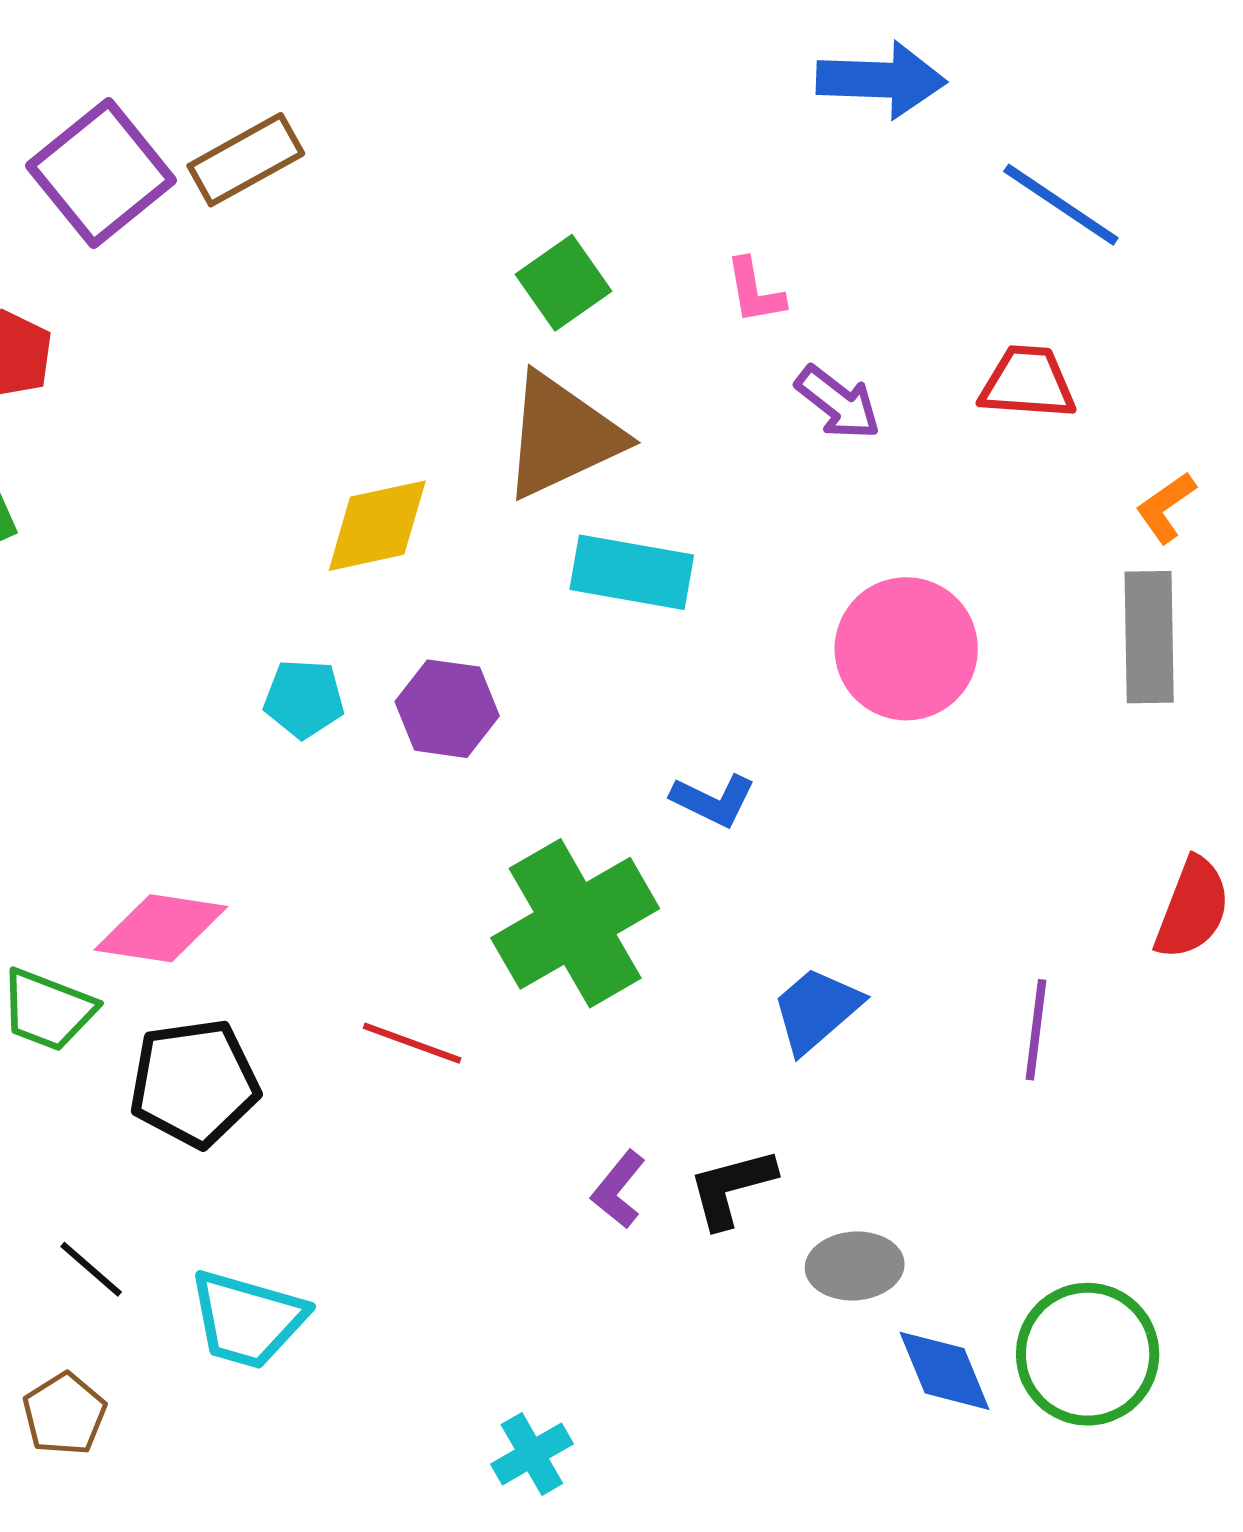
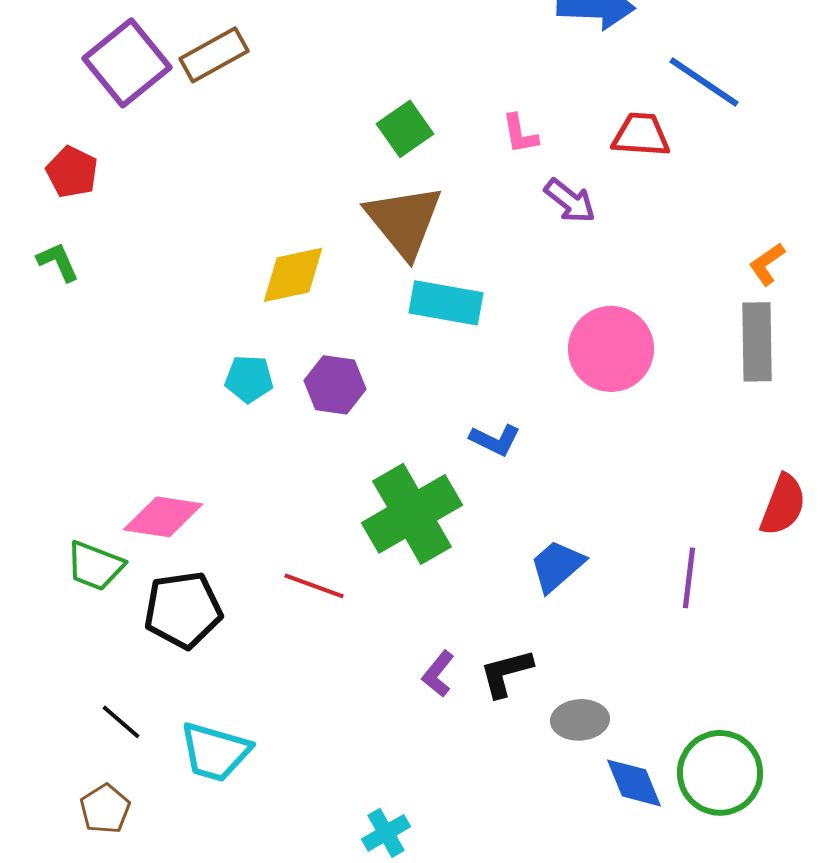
red trapezoid: (1028, 383) -> (641, 135), moved
brown triangle: (562, 436) -> (404, 221), turned -44

